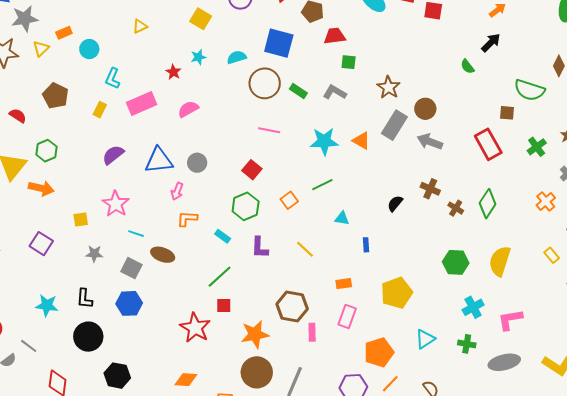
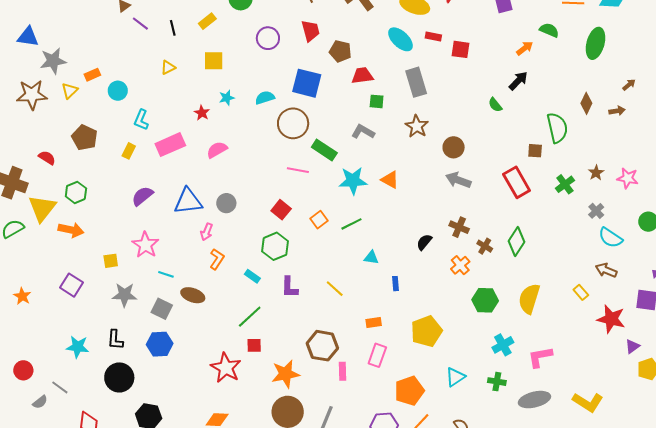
yellow square: (201, 19) -> (214, 61), moved, turned -30
green semicircle: (529, 90) -> (557, 128), turned -120
green rectangle: (298, 91) -> (324, 150), moved, size x1.4
gray rectangle: (394, 125) -> (416, 82), moved, turned -48
orange square: (289, 200) -> (319, 220), moved
orange cross: (546, 201) -> (460, 265), moved
orange L-shape: (187, 219) -> (217, 259), turned 120
gray star: (94, 254) -> (125, 295), size x1.4

